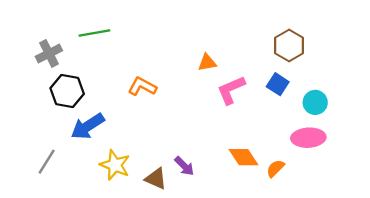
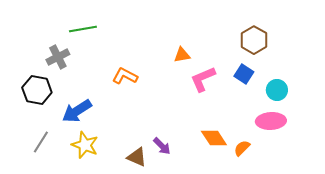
gray cross: (49, 53) -> (58, 57), moved
black hexagon: (67, 91) -> (37, 90), moved
yellow star: (115, 165) -> (85, 145), moved

